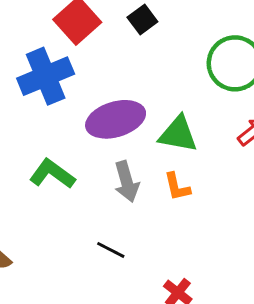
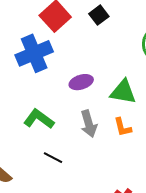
purple ellipse: (116, 119) -> (81, 82), size x0.6
black line: (111, 250) -> (53, 158), moved

